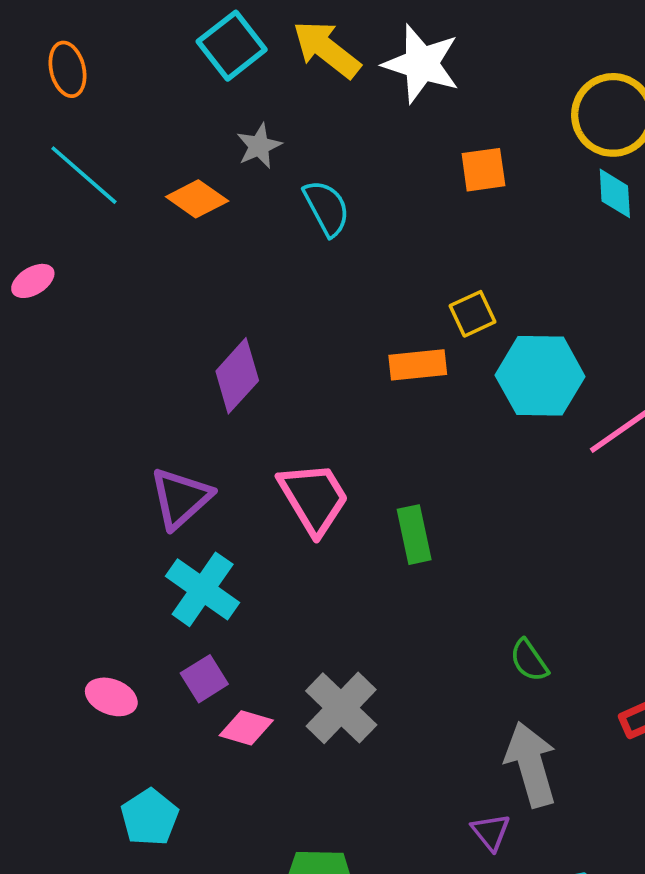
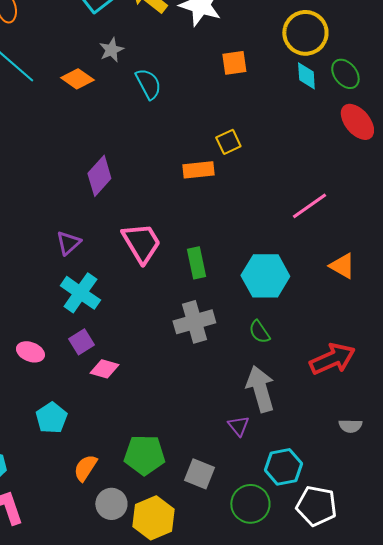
cyan hexagon: (540, 376) -> (265, 276), moved
purple triangle: (181, 498) -> (68, 243), size x0.7
gray cross: (341, 708) -> (194, 322), moved, turned 30

